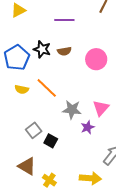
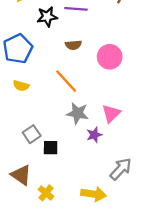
black star: (42, 49) -> (47, 17), moved, turned -30
orange line: (47, 88) -> (66, 81), moved
black square: (51, 141) -> (51, 148), turned -32

